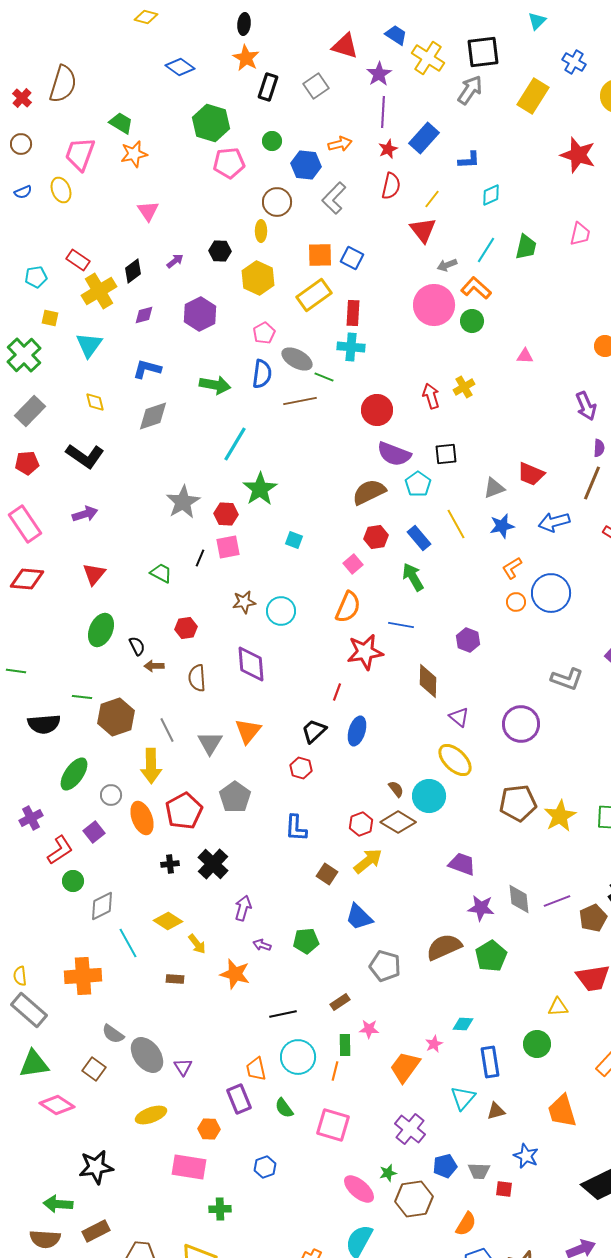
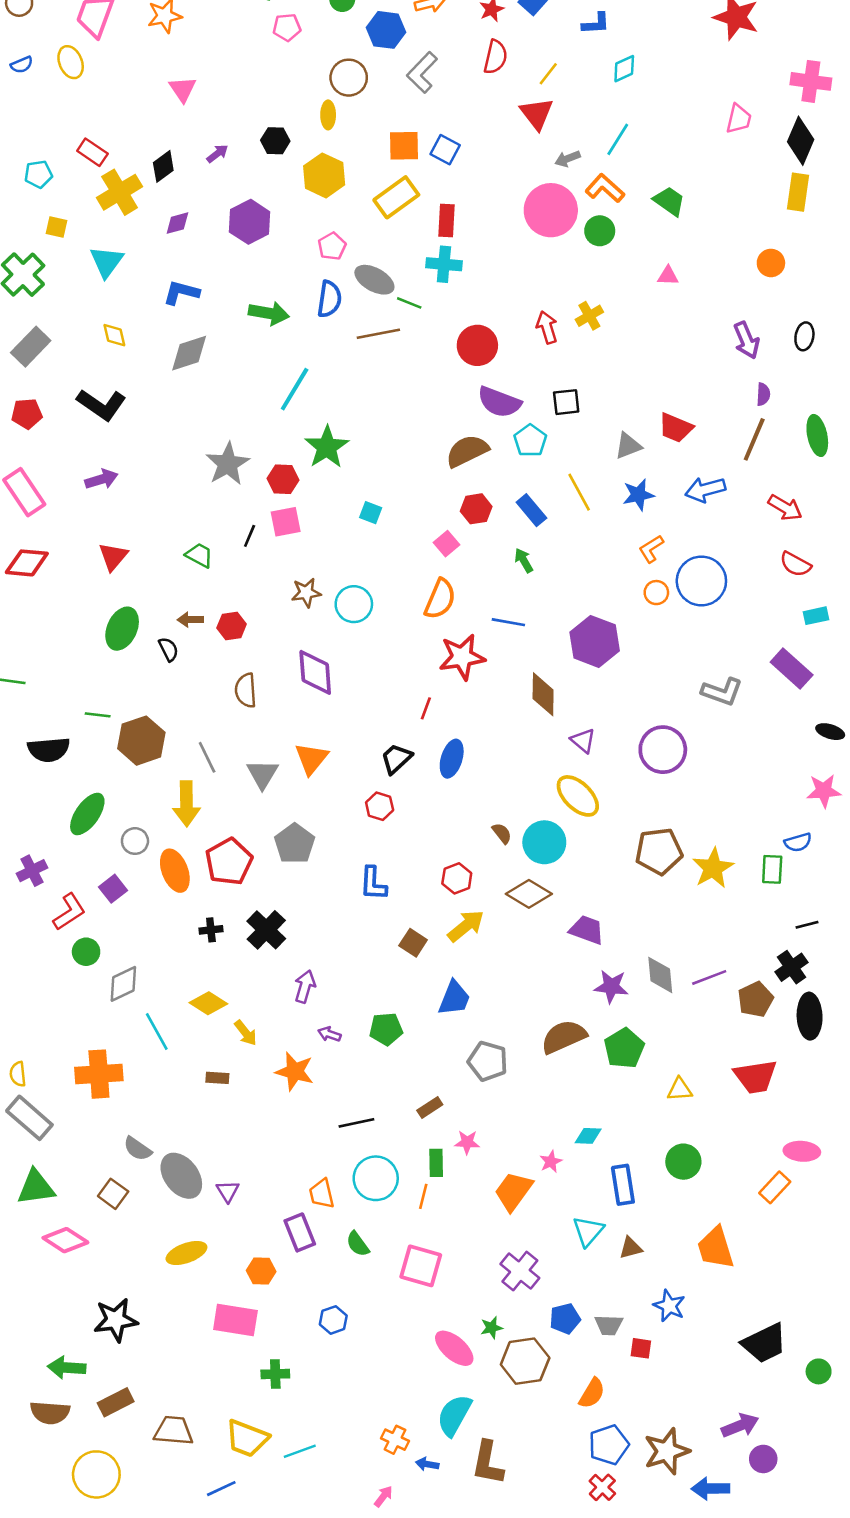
pink pentagon: (229, 163) -> (287, 27), size x0.7
green trapezoid: (526, 247) -> (669, 201), moved, turned -68
green arrow: (413, 577) -> (524, 560), size x0.7
purple hexagon: (468, 640) -> (595, 641), size x1.6
brown arrow: (154, 666) -> (190, 620), moved
brown diamond: (398, 822) -> (529, 894), moved
blue trapezoid: (359, 917) -> (454, 998), turned -112
yellow triangle: (558, 1007) -> (680, 1089), moved

